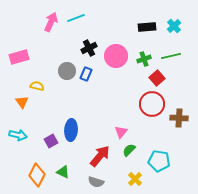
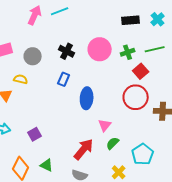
black cross: (89, 48) -> (67, 51), moved, turned -35
gray circle: (67, 71) -> (33, 56), moved
blue rectangle: (86, 74) -> (64, 79), moved
blue ellipse: (71, 130) -> (87, 98), moved
cyan pentagon: (159, 161) -> (143, 154), turned 30

